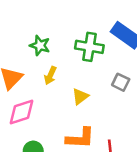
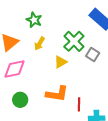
green cross: (89, 47) -> (74, 41), moved, turned 30

